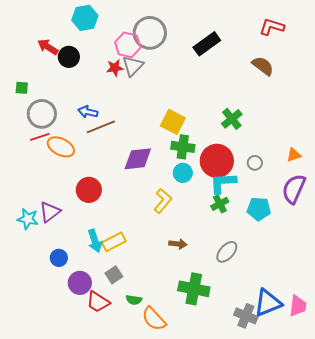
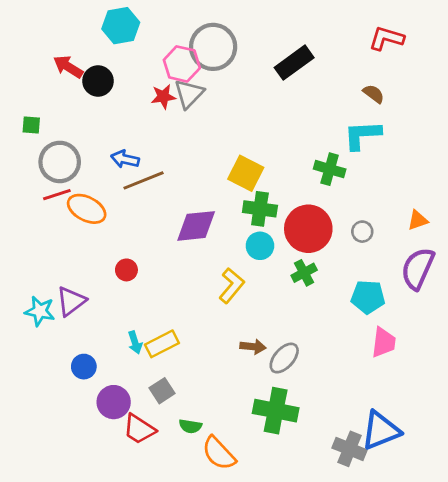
brown semicircle: (263, 66) -> (374, 94), size x0.7
green cross: (232, 119) -> (330, 169), turned -35
cyan L-shape: (223, 183) -> (362, 135), moved
red circle: (89, 190) -> (126, 270), size x0.6
green cross: (220, 204) -> (304, 273), moved
cyan arrow: (95, 241) -> (135, 342), size x0.7
gray ellipse: (227, 252) -> (284, 358), moved
pink trapezoid: (298, 306) -> (384, 342), moved

